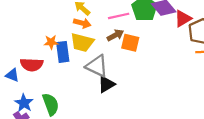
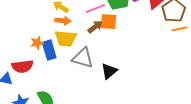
orange square: (130, 43) -> (109, 22), moved
black triangle: (106, 84) -> (109, 71), moved

